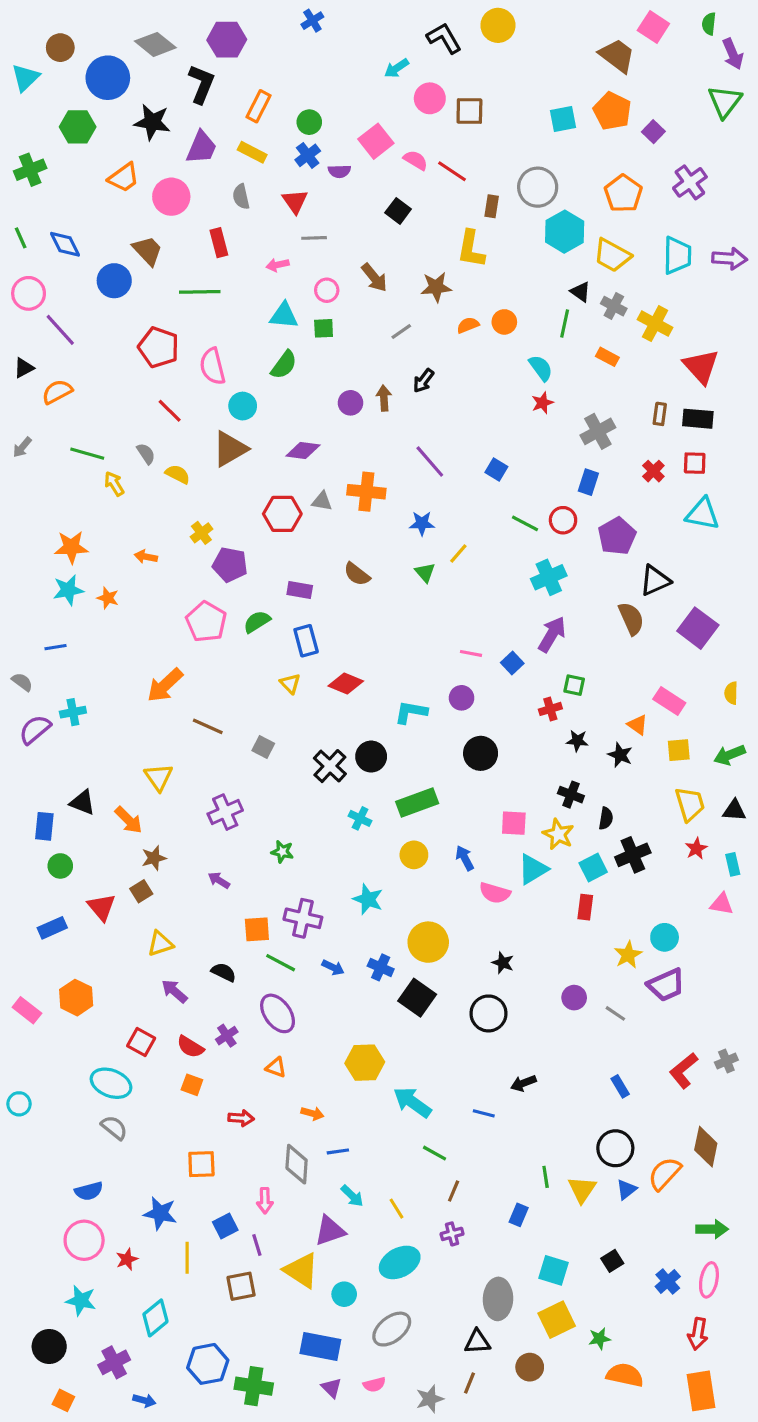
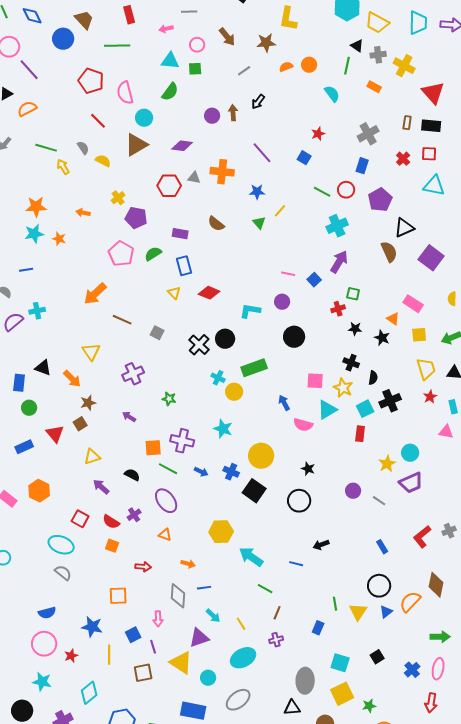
gray cross: (614, 306) -> (378, 55), turned -35
red star: (542, 403) -> (318, 134), moved
yellow circle: (414, 855) -> (234, 392), moved

